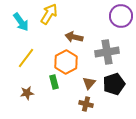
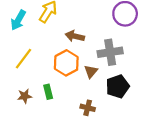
cyan arrow: (21, 22) -> (18, 20), turned 66
green rectangle: (54, 82) -> (48, 92), moved
brown triangle: (89, 83) -> (91, 71), moved

